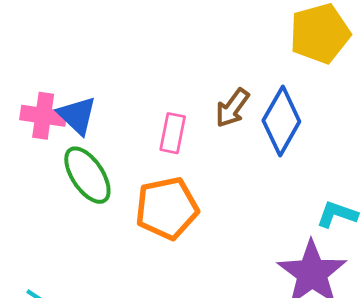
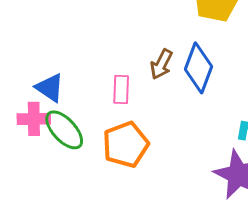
pink cross: (43, 116) -> (34, 119), moved

